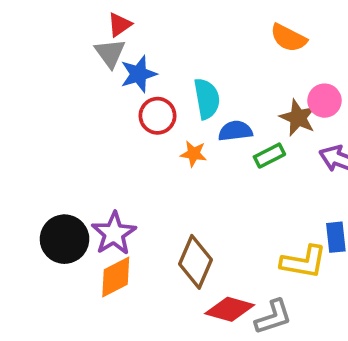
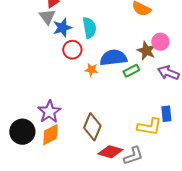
cyan semicircle: (207, 99) -> (89, 28), moved
blue semicircle: (235, 131) -> (113, 58), size x1.5
black circle: (65, 239) -> (22, 132), moved

